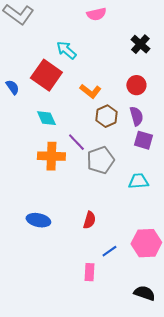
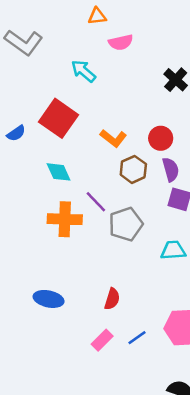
cyan arrow: (66, 50) -> (83, 71), moved
red circle: (136, 85) -> (161, 138), moved
blue semicircle: (12, 87) -> (16, 133), turned 91
pink rectangle: (89, 272) -> (102, 340), moved, turned 42

